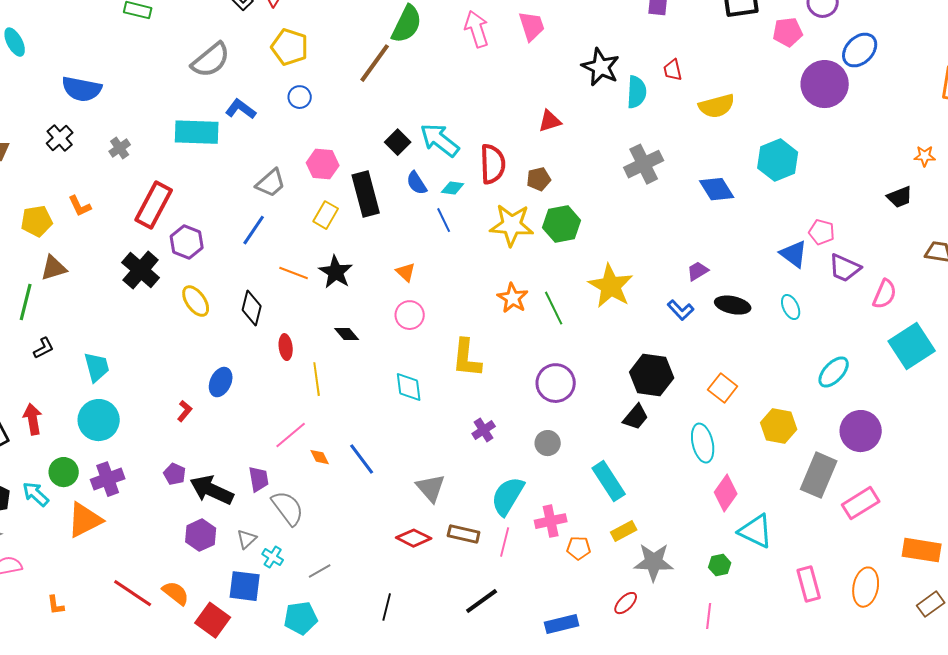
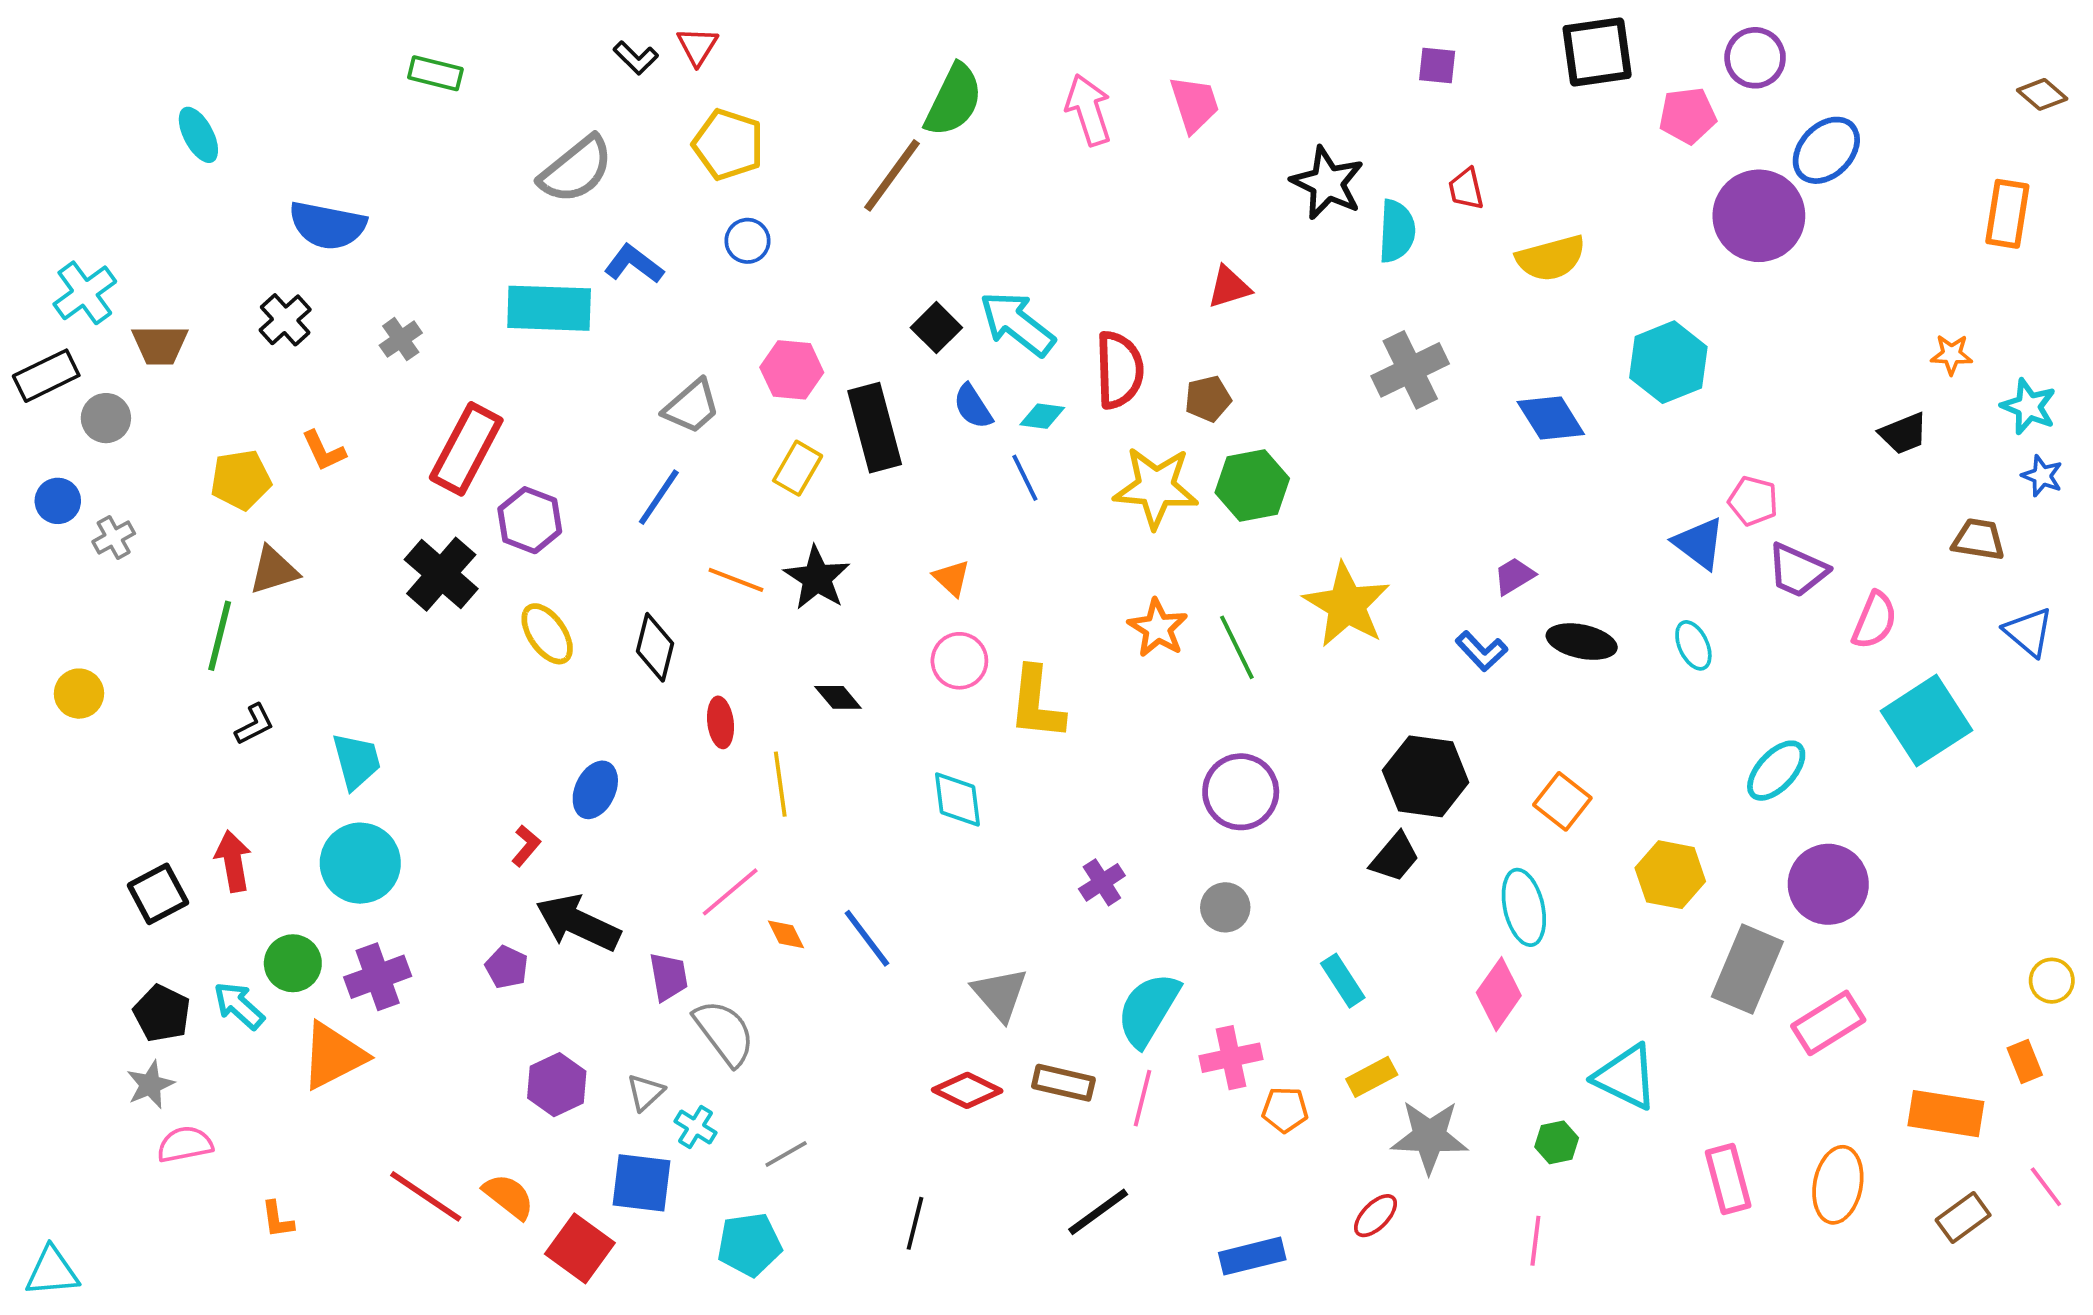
yellow L-shape: (467, 358) -> (1036, 703), moved
cyan rectangle: (609, 481) -> (1343, 981), size x0.7
black arrow: (212, 490) -> (578, 923), moved
pink diamond: (726, 493) -> (1499, 994), moved

